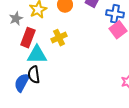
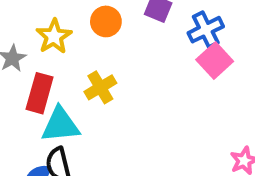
blue cross: (115, 14) -> (206, 30), turned -30

